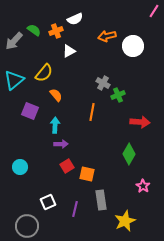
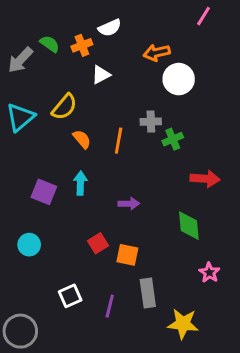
pink line: (154, 11) -> (204, 16), moved
white circle: (133, 46) -> (179, 79), moved
gray cross: (103, 83) -> (151, 122), turned -32
purple square: (30, 111) -> (44, 192), moved
orange line: (92, 112) -> (119, 141), moved
purple arrow: (61, 144) -> (129, 204), moved
green diamond: (129, 154) -> (189, 226), turned -35
yellow star: (125, 221) -> (183, 324), turned 30
gray circle: (27, 226) -> (20, 331), moved

